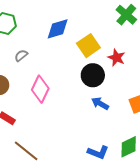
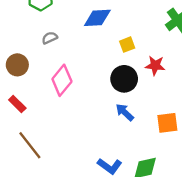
yellow square: (88, 46) -> (127, 45), size x0.6
red star: (116, 58) -> (155, 65), turned -30

